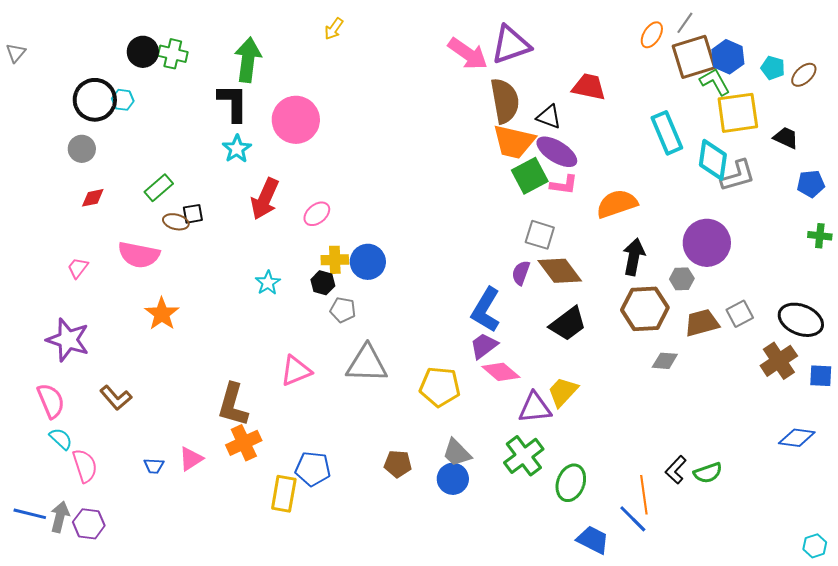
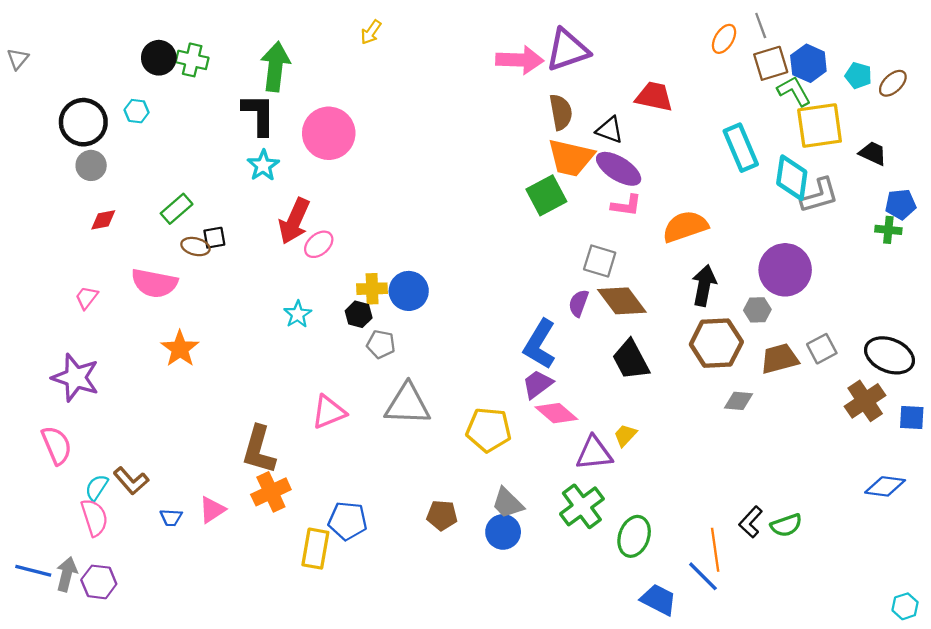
gray line: (685, 23) -> (761, 26), turned -55
pink arrow: (468, 54) -> (520, 60), turned -33
brown square: (694, 57) -> (771, 63), size x0.7
black circle: (95, 100) -> (83, 122), moved
brown semicircle: (505, 101) -> (561, 112), size x0.7
green square: (530, 176) -> (546, 195), moved
pink ellipse: (317, 214) -> (319, 244), moved
green cross: (820, 236) -> (888, 230), moved
black trapezoid: (568, 324) -> (631, 360), turned 99
yellow trapezoid: (563, 392) -> (625, 435), size x0.7
brown L-shape: (116, 398) -> (131, 481), moved
cyan semicircle: (61, 439) -> (97, 488), moved, turned -100

